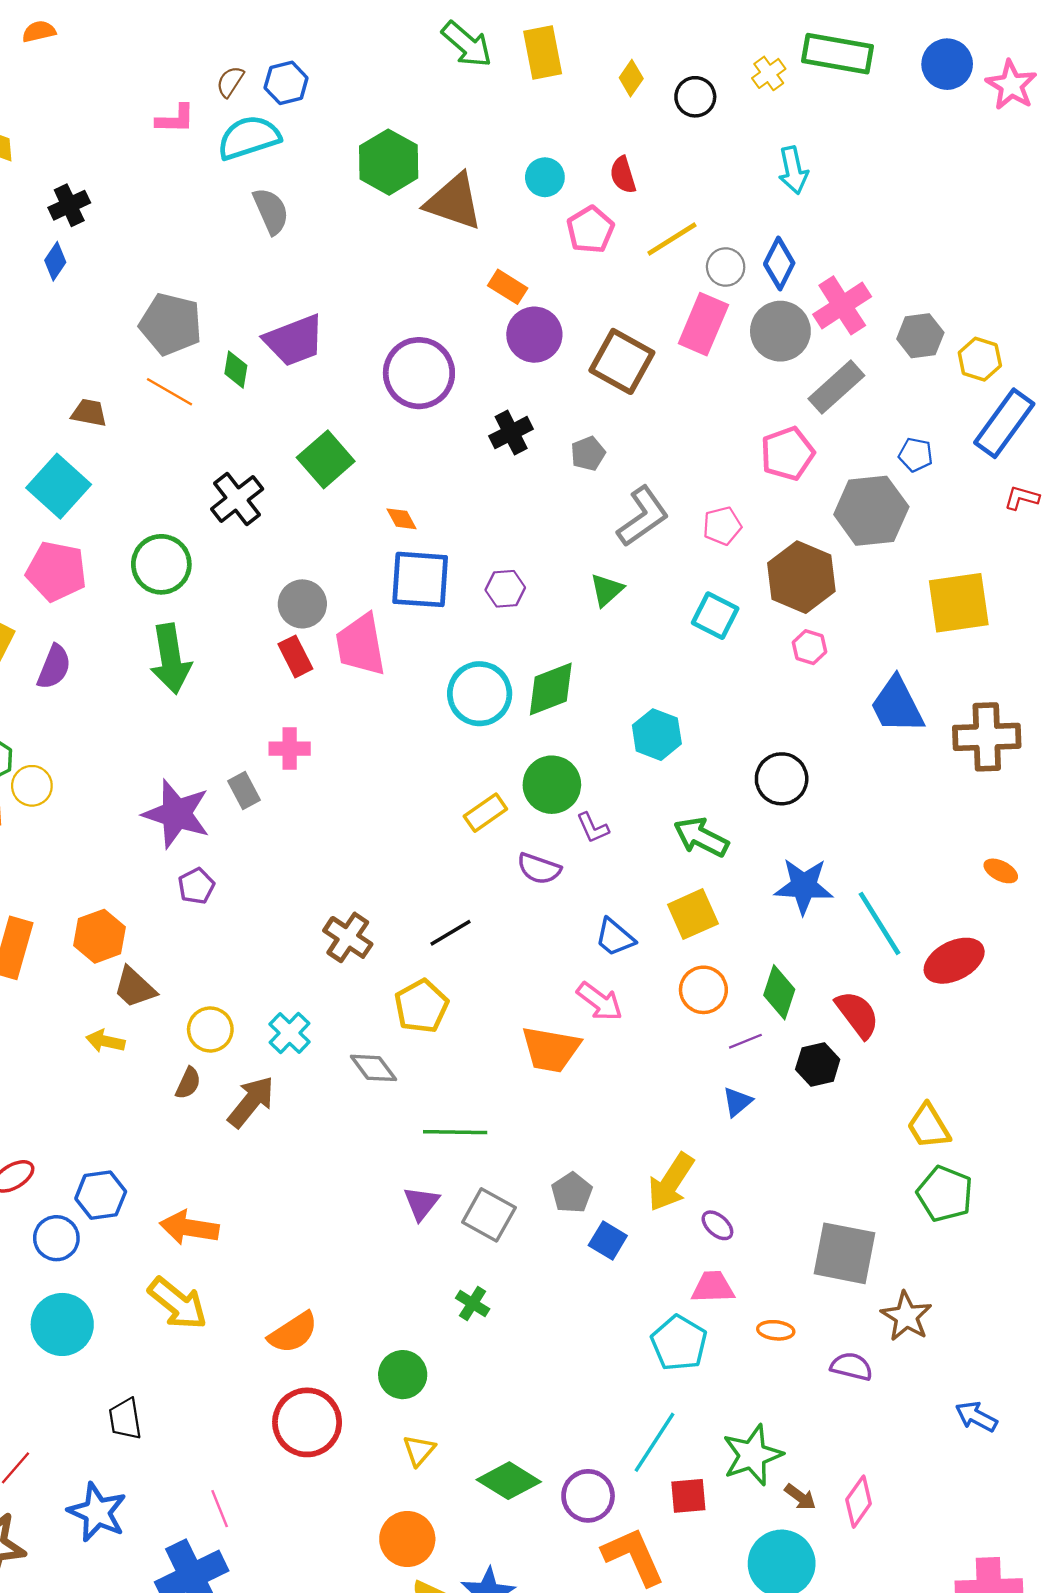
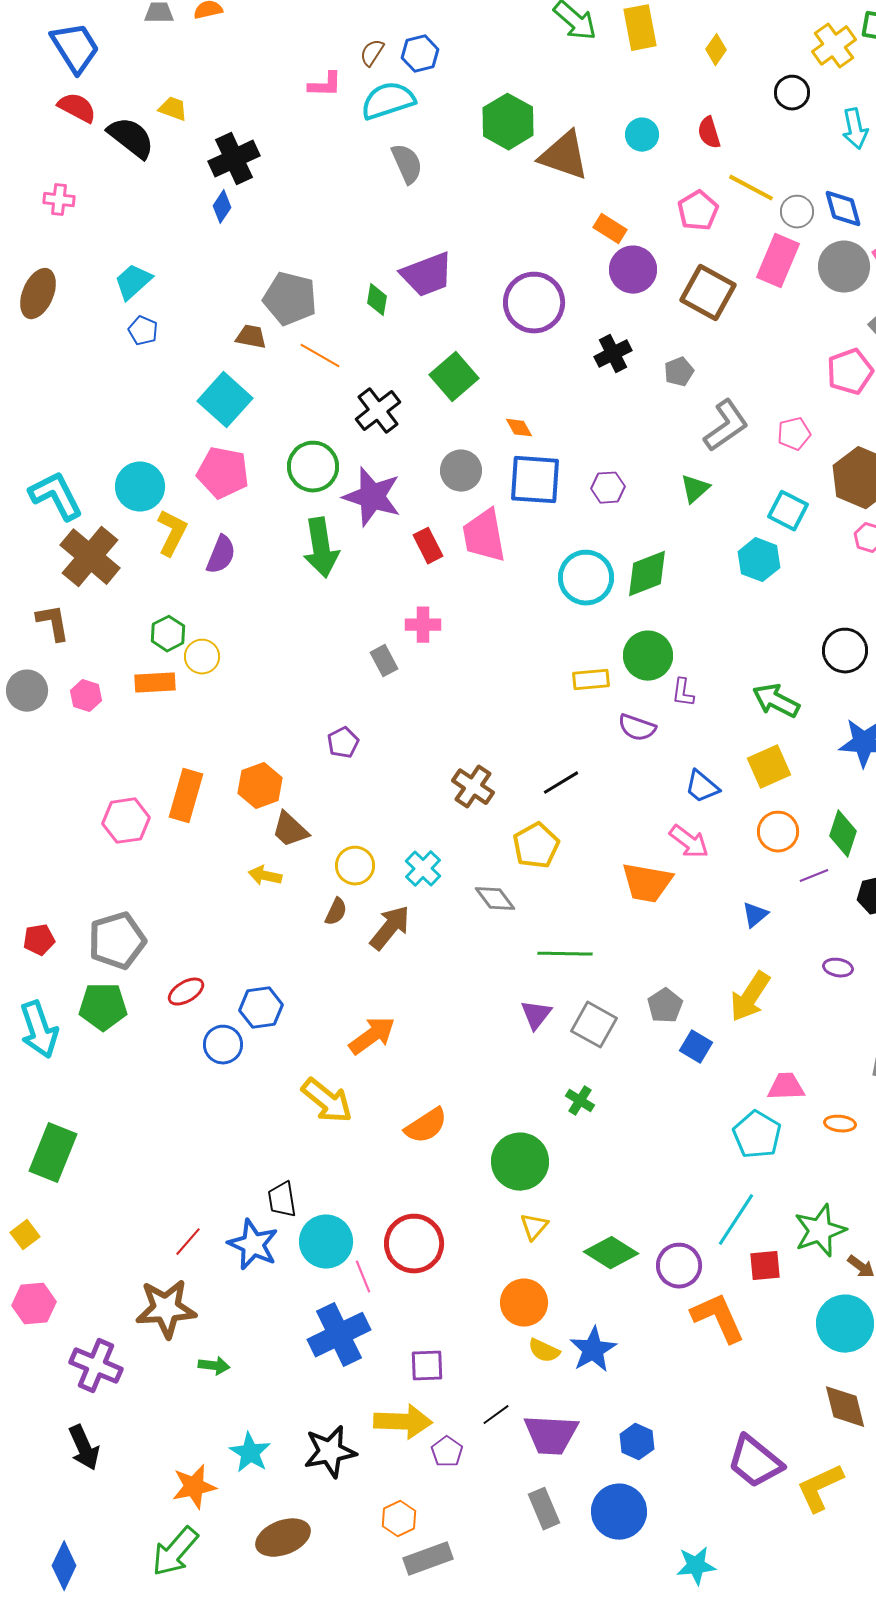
yellow cross: (769, 73) -> (834, 46), size x1.5
black circle: (695, 97) -> (792, 93), moved
black cross: (69, 205) -> (234, 159), size x1.4
pink pentagon: (590, 230) -> (698, 211), moved
yellow line: (672, 239) -> (751, 188), turned 60
blue diamond: (779, 263) -> (843, 209), turned -42
gray pentagon: (171, 324) -> (290, 299), moved
orange line: (169, 392) -> (320, 356), moved
gray circle: (302, 604) -> (461, 471), moved
cyan hexagon: (657, 735) -> (759, 560), moved
yellow rectangle: (485, 813) -> (591, 680), turned 30
purple star: (176, 814) -> (372, 497), moved
purple L-shape: (593, 828) -> (683, 693), turned 32
blue triangle: (737, 1102) -> (755, 915), moved
purple ellipse: (717, 1225) -> (838, 968), moved, turned -32
orange arrow: (189, 1228) -> (372, 1036), moved, turned 135
cyan circle: (62, 1324) -> (326, 1242), moved
green circle: (403, 1375) -> (520, 1162), size x1.4
red circle: (307, 1422) -> (414, 1244), moved
blue star: (97, 1512) -> (253, 1245), moved

